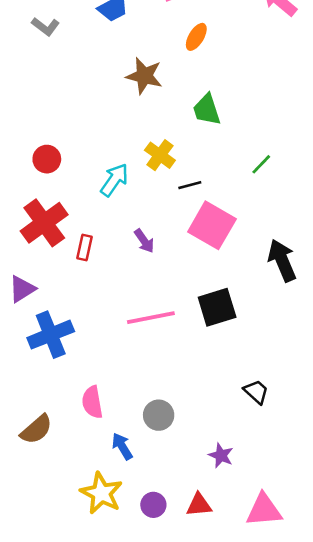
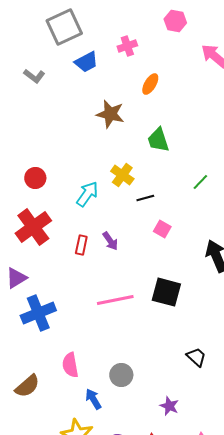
pink square: (212, 225) -> (162, 229), size x0.5
red rectangle: (84, 247) -> (81, 245), moved
black square: (217, 307) -> (166, 292), turned 32

